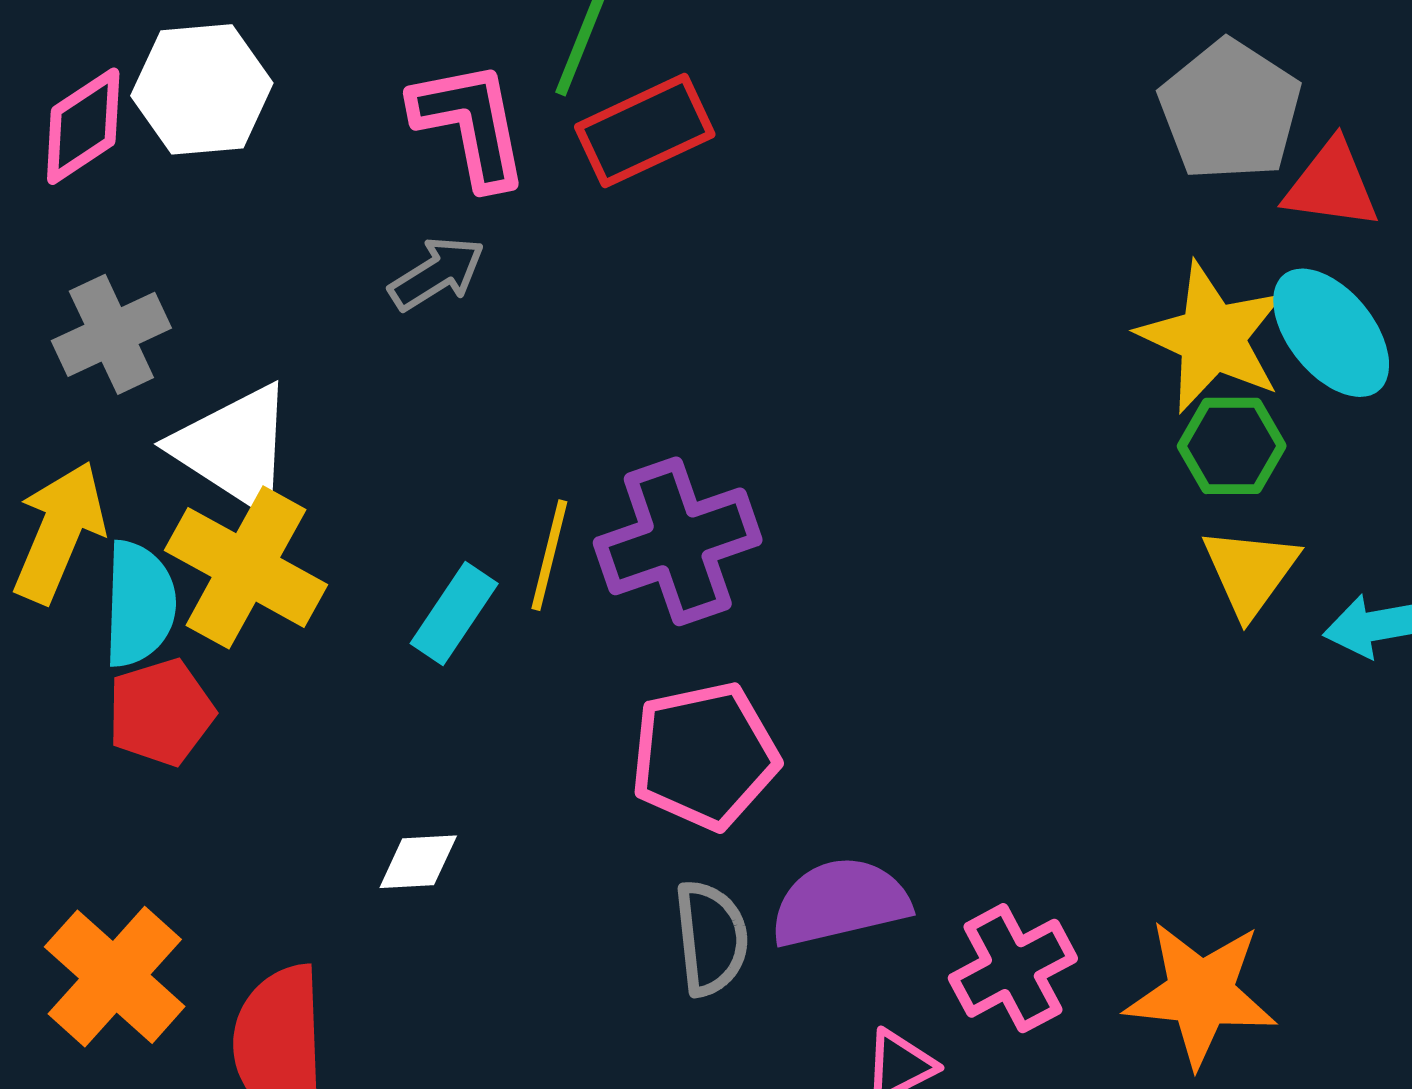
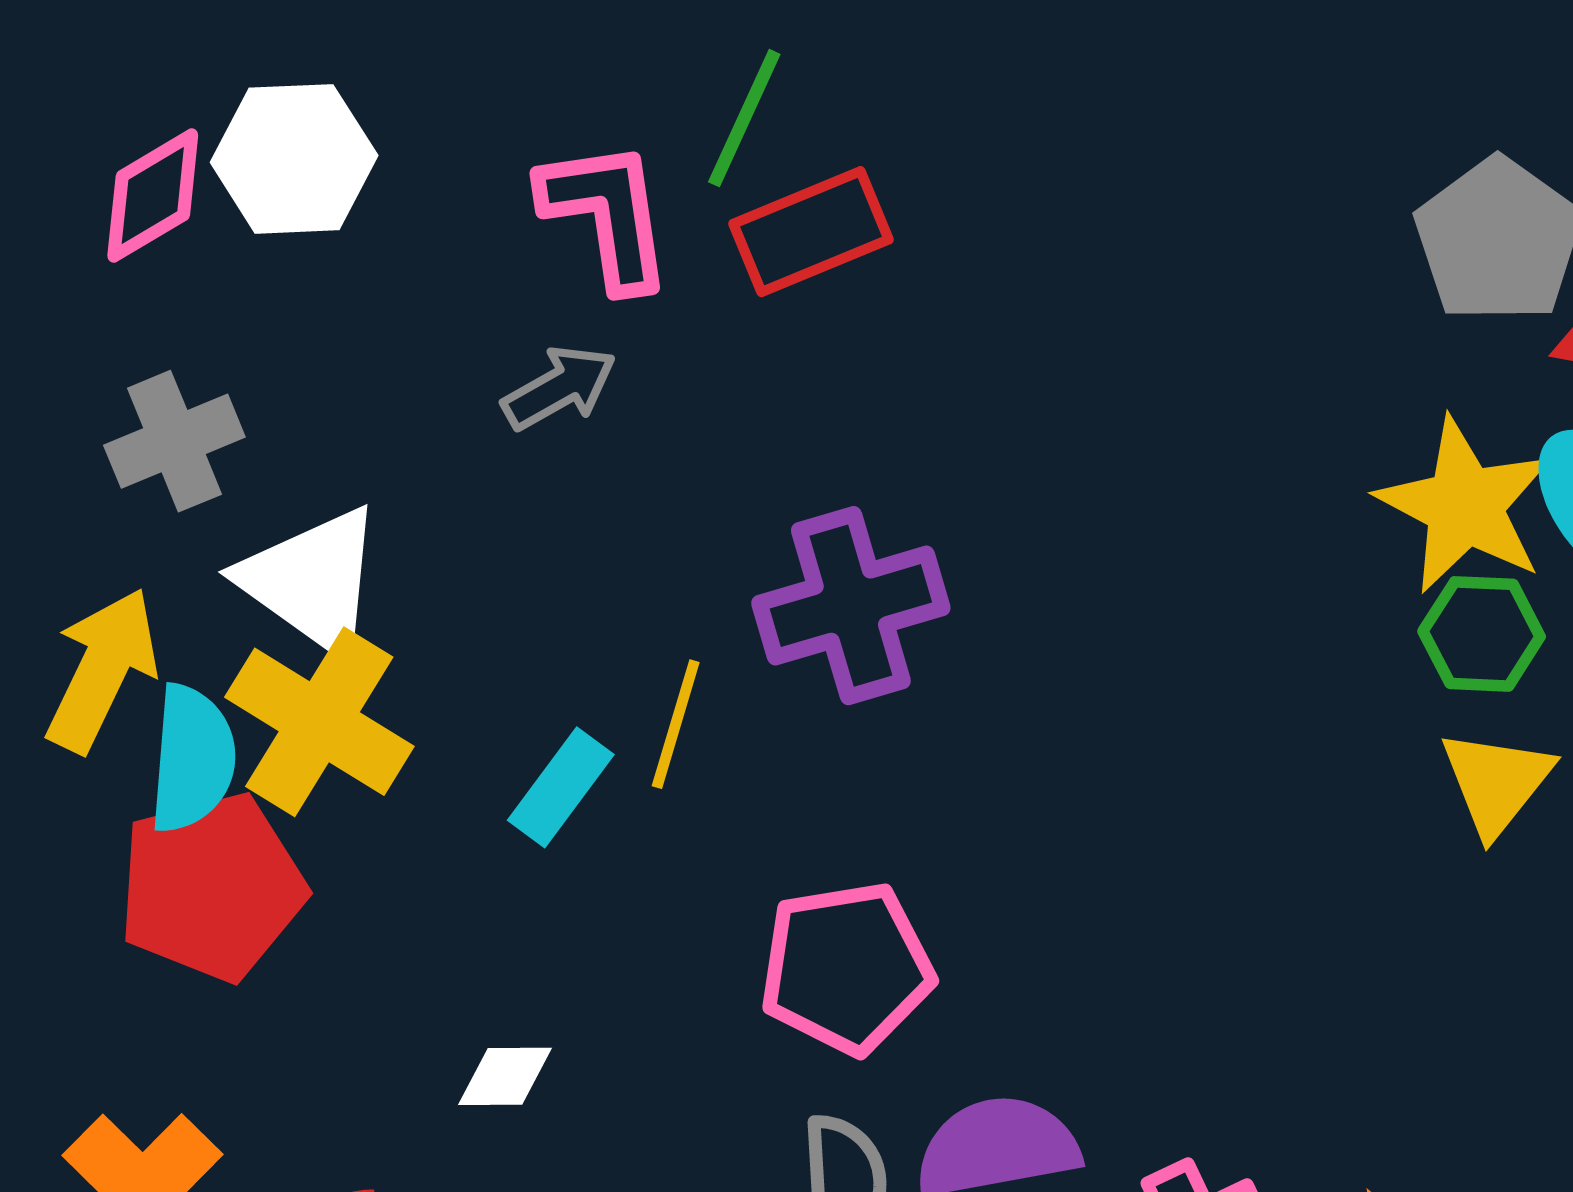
purple cross: (678, 541) -> (851, 606), moved
red pentagon: (161, 712) -> (212, 887), size x1.5

